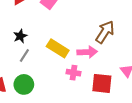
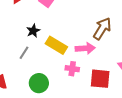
black star: (20, 36) -> (33, 31), moved
green circle: (24, 84) -> (39, 83), moved

